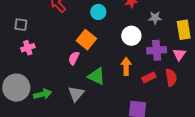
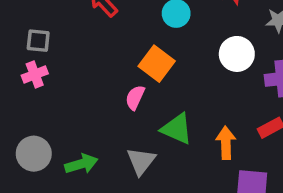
pink cross: (28, 48) -> (35, 74), moved
orange arrow: (126, 66) -> (226, 143), moved
gray circle: (16, 88) -> (34, 154), size x0.7

